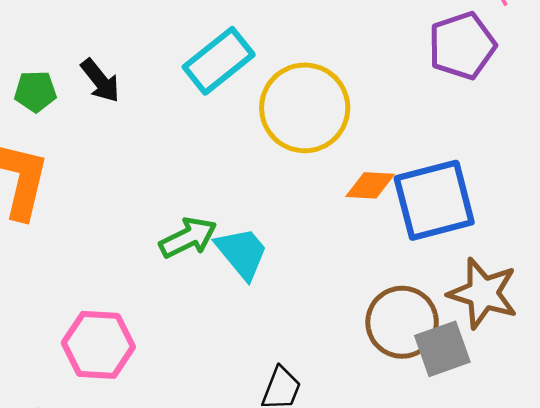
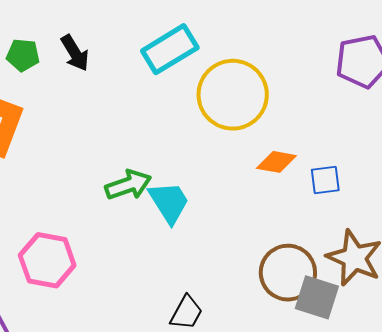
blue square: (434, 200) -> (325, 180), size x0.5
gray square: (442, 349) -> (317, 297), turned 30

